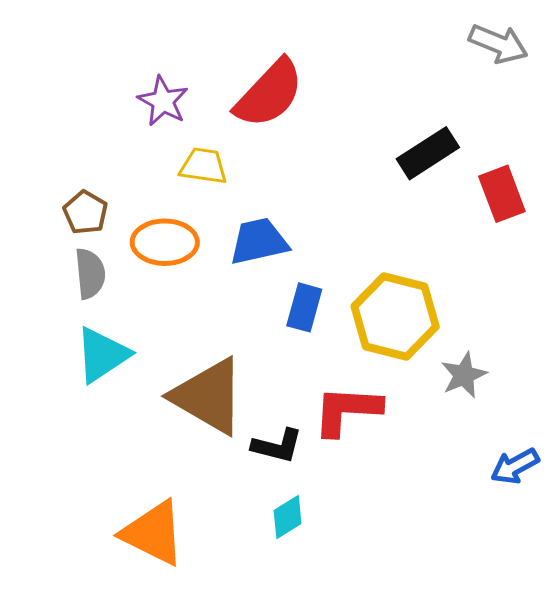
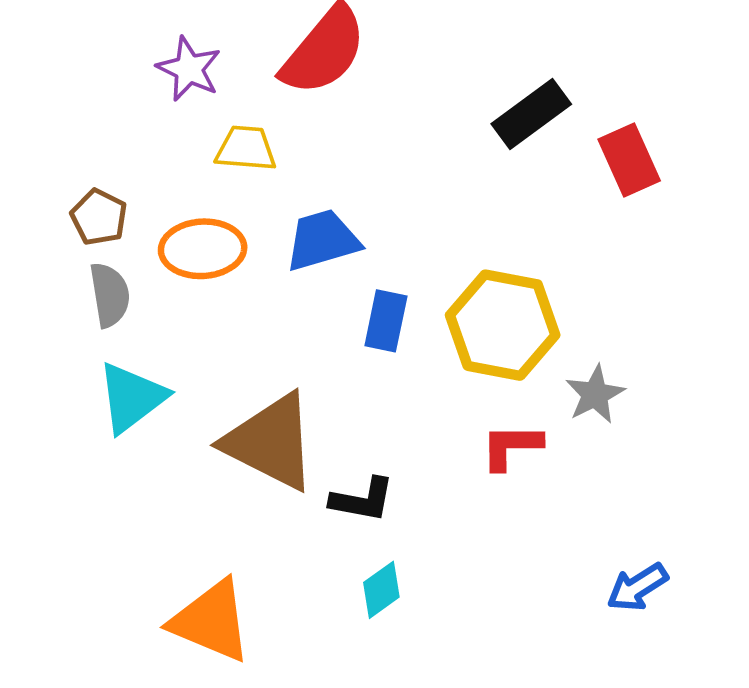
red L-shape: (347, 410) -> (511, 446), moved, size x0.7
blue arrow: (515, 466) -> (637, 587), moved

